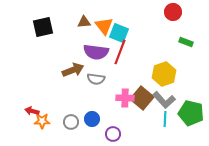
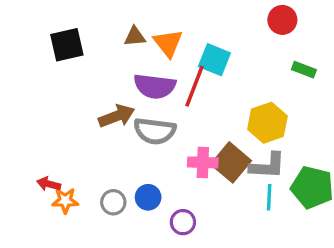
cyan square: (119, 33) -> (214, 60), moved
gray semicircle: (96, 79) -> (155, 131), size x1.4
gray L-shape: (164, 100) -> (267, 166), turned -45

